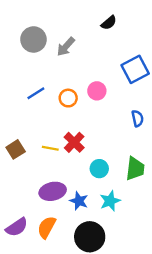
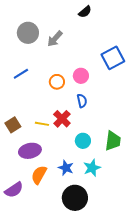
black semicircle: (109, 23) -> (85, 12), moved
blue line: (36, 93) -> (21, 74), moved
blue semicircle: (138, 118) -> (82, 101), moved
purple ellipse: (53, 191) -> (30, 151), moved
orange semicircle: (47, 227) -> (39, 175), moved

